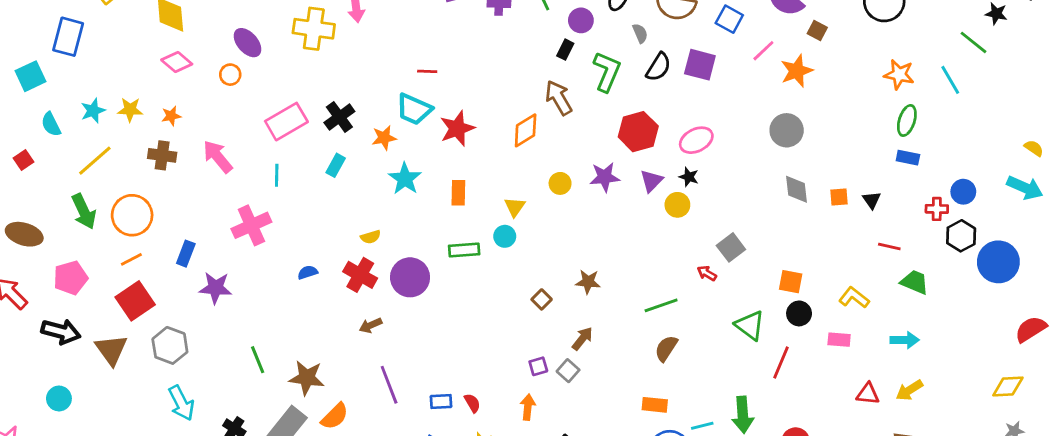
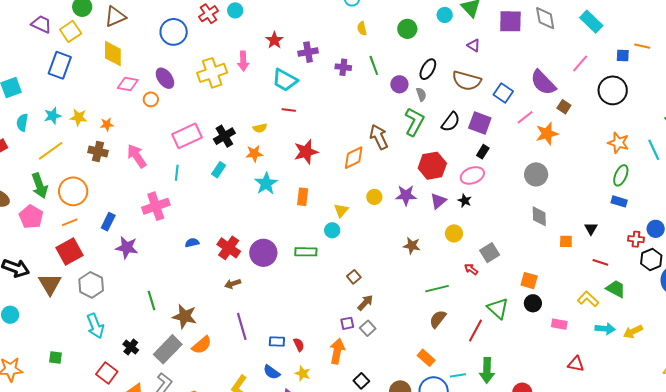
yellow cross: (314, 29) -> (212, 73), turned -32
gray semicircle: (640, 33) -> (421, 94), moved
blue rectangle: (68, 37) -> (60, 65), moved
black rectangle: (565, 50) -> (483, 152), moved
pink diamond: (177, 62) -> (128, 84), moved, turned -35
cyan trapezoid: (414, 109) -> (285, 80), moved
cyan semicircle: (51, 124) -> (22, 123), turned 30
orange square: (839, 197) -> (566, 241), moved
yellow circle: (677, 205) -> (454, 233), moved
yellow semicircle: (371, 237) -> (260, 128), moved
green rectangle: (464, 250) -> (306, 252), moved
pink pentagon: (71, 278) -> (31, 217), moved, turned -30
brown star: (588, 282) -> (412, 246), moved
yellow L-shape: (854, 298) -> (588, 299), moved
brown arrow: (582, 339) -> (365, 303), moved
red line: (781, 362) -> (476, 330), moved
yellow arrow: (909, 390) -> (633, 332), moved
orange rectangle: (655, 405) -> (426, 358), turned 30
orange arrow: (528, 407) -> (337, 351), size x1.4

